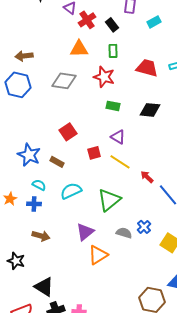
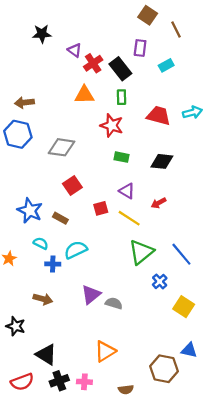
black rectangle: (112, 25) -> (120, 69), size x1.5
gray diamond: (64, 81) -> (61, 147), moved
red arrow: (147, 177) -> (159, 203), moved, turned -72
green triangle: (109, 200) -> (141, 252), moved
blue cross: (34, 204) -> (53, 264), moved
blue cross: (144, 227) -> (160, 281), moved
gray semicircle: (124, 233) -> (114, 303), moved
orange triangle: (98, 255) -> (105, 351), moved

